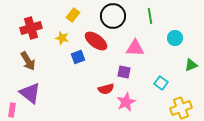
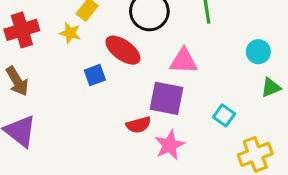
yellow star: (62, 38) -> (70, 33), moved
cyan circle: (175, 38) -> (258, 52), moved
purple square: (124, 72) -> (166, 98), size x1.6

